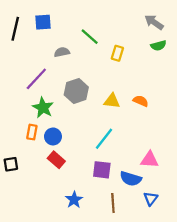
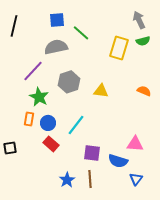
blue square: (43, 22) -> (57, 20), moved
gray arrow: (154, 22) -> (139, 20), turned 30
gray semicircle: (62, 52) -> (56, 47), size x1.6
yellow rectangle: (117, 53) -> (119, 48), moved, size x1.6
orange semicircle: (141, 101) -> (144, 91), moved
cyan line: (104, 139) -> (76, 125), moved
brown line: (113, 203) -> (90, 179), moved

